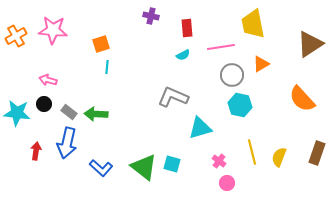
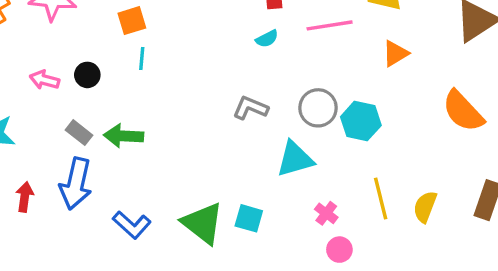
gray circle: (232, 75) -> (318, 108), moved
gray L-shape: (173, 97) -> (250, 108), size x0.7
black circle: (44, 104) -> (87, 75), moved

